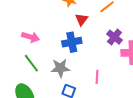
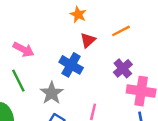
blue cross: (72, 42) -> (71, 65), turned 30
gray star: (60, 68) -> (52, 93), turned 30

